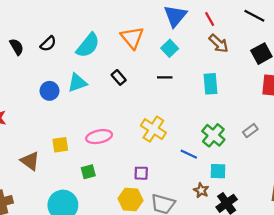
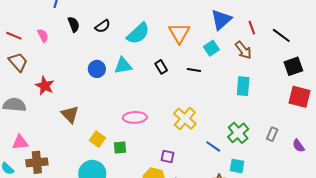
black line: (254, 16) -> (281, 35), moved
brown arrow: (219, 43) -> (243, 50), moved
black line: (165, 77) -> (194, 70), moved
gray rectangle: (250, 131) -> (272, 134), turned -40
yellow square: (60, 145) -> (97, 139), moved, turned 35
brown triangle: (30, 161) -> (70, 114), moved

